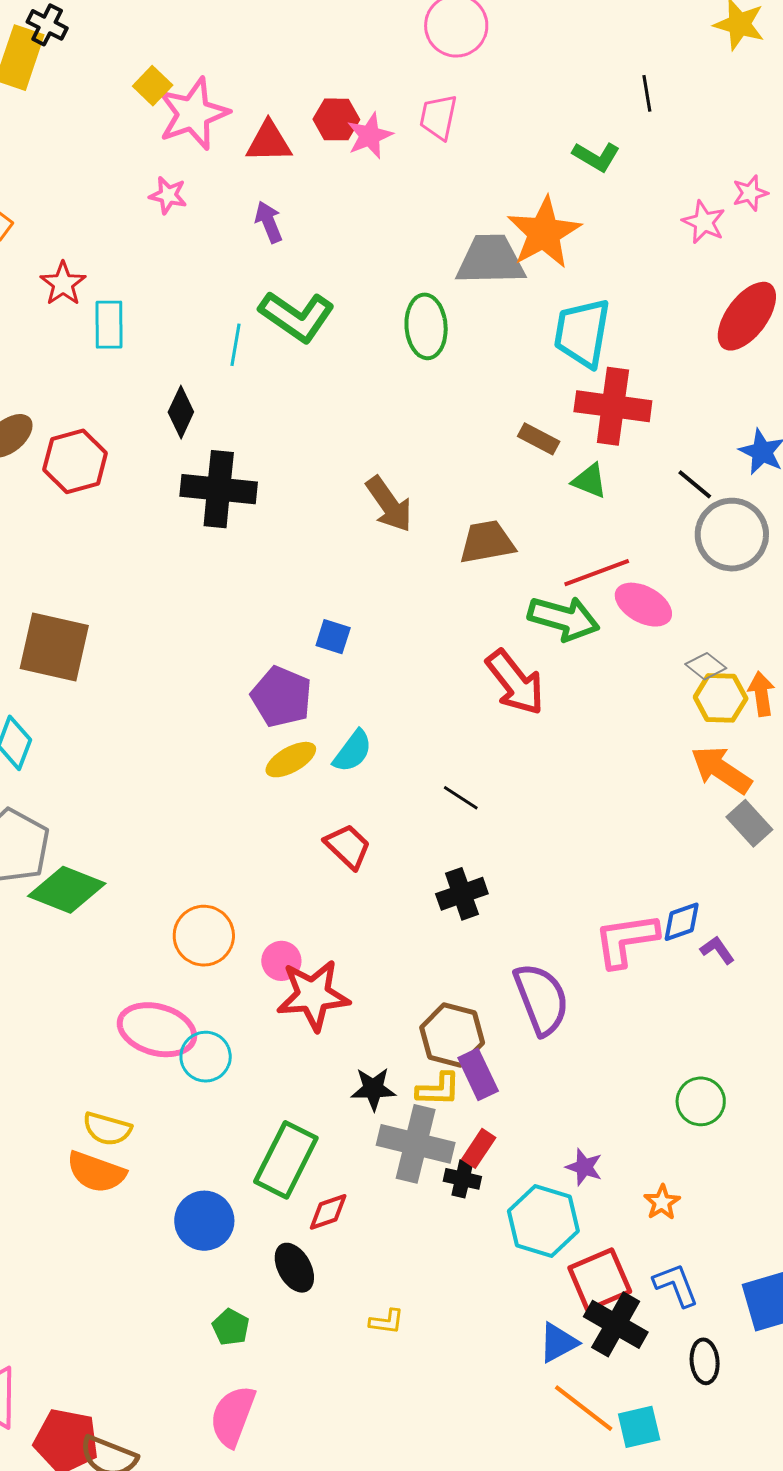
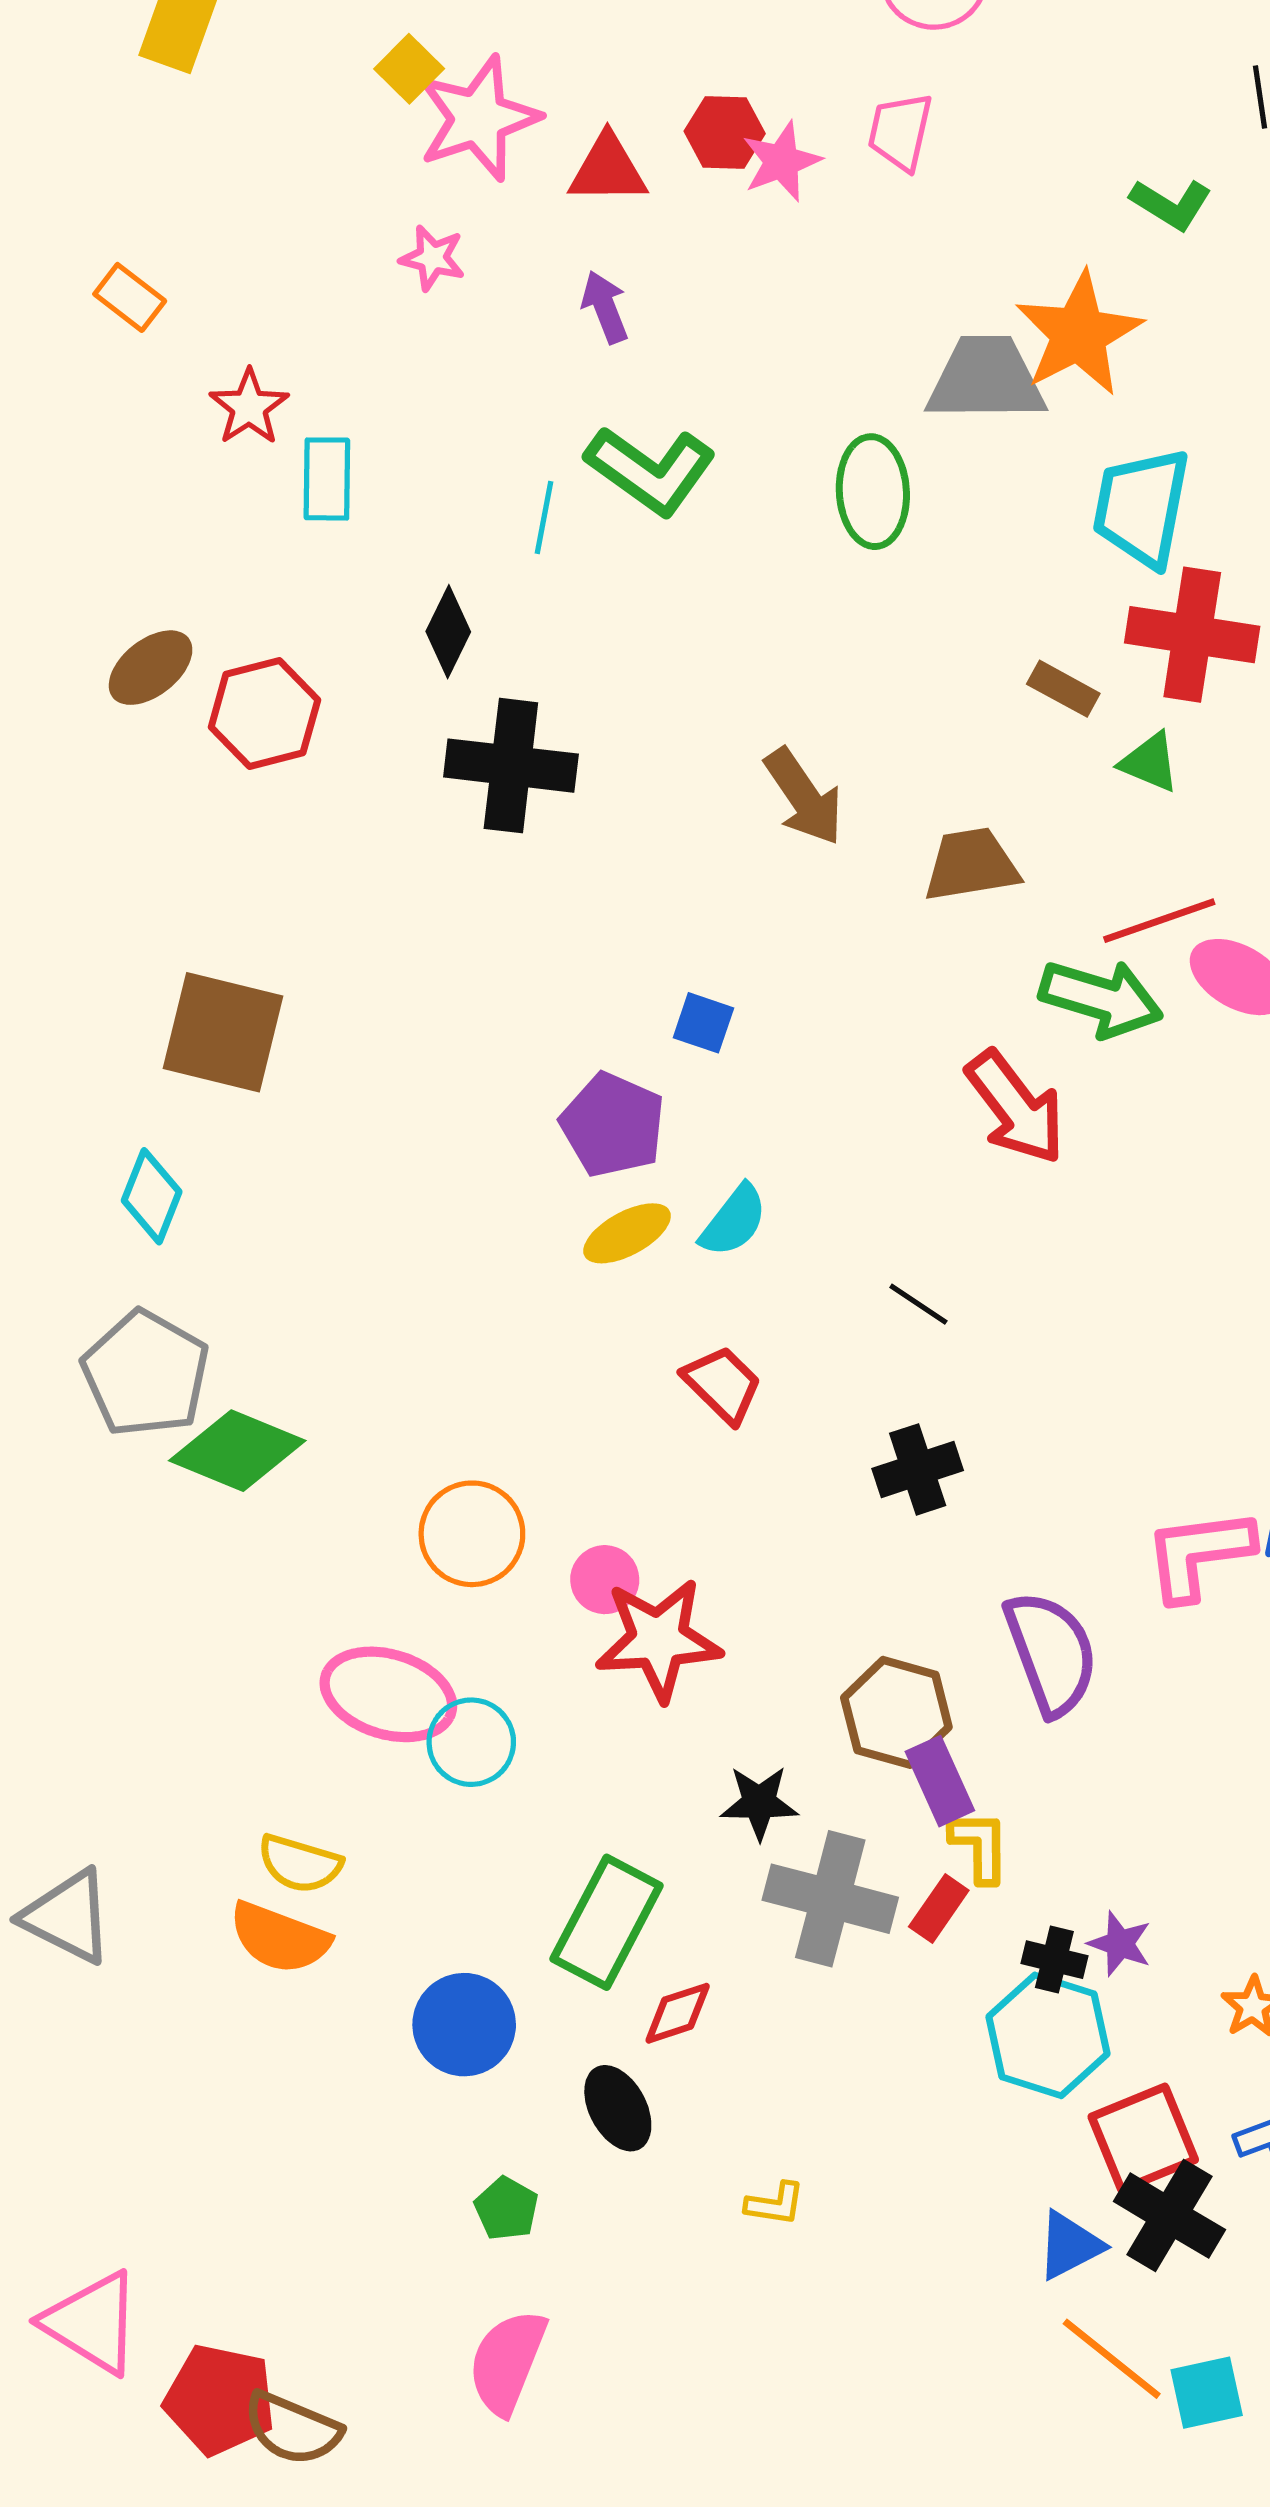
yellow L-shape: (438, 1089) -> (980, 1846), moved, turned -93
black cross: (462, 1179) -> (1054, 1960), moved

